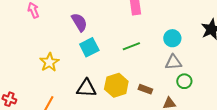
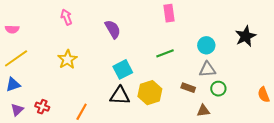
cyan square: (89, 47) -> (123, 69), moved
yellow star: (49, 62) -> (67, 59), moved
brown rectangle: (145, 89) -> (188, 88), moved

